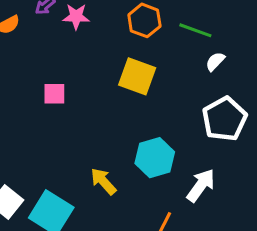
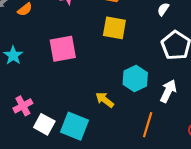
pink square: (54, 94) -> (63, 49), size x1.8

